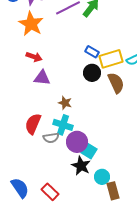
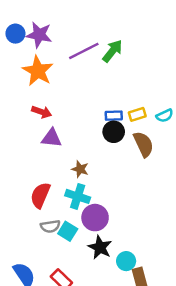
blue rectangle: (92, 52) -> (114, 116), moved, turned -32
yellow rectangle: (111, 59) -> (137, 114), size x0.6
gray semicircle: (51, 138) -> (50, 226), moved
cyan square: (89, 151) -> (68, 231), moved

